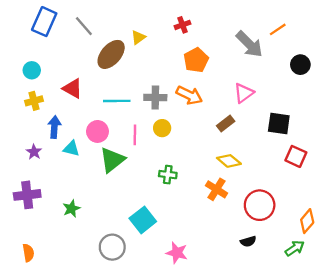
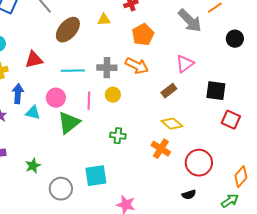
yellow triangle: (138, 37) -> (104, 20), moved, turned 32
red triangle: (73, 88) -> (34, 60), turned -42
cyan square: (143, 220) -> (96, 176), turned 30
gray circle: (112, 247) -> (61, 189), moved

